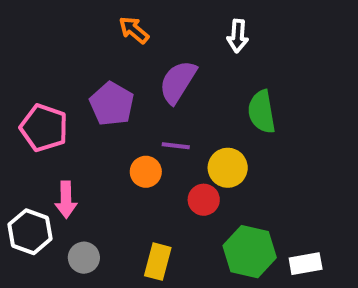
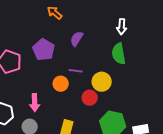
white arrow: (238, 36) -> (122, 27), moved
purple semicircle: (178, 82) -> (77, 39), size x0.7
pink arrow: (66, 200) -> (35, 103), moved

